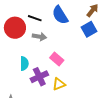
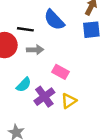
blue square: (89, 29) -> (91, 30), turned 35
cyan semicircle: (24, 64) -> (24, 85), turned 56

